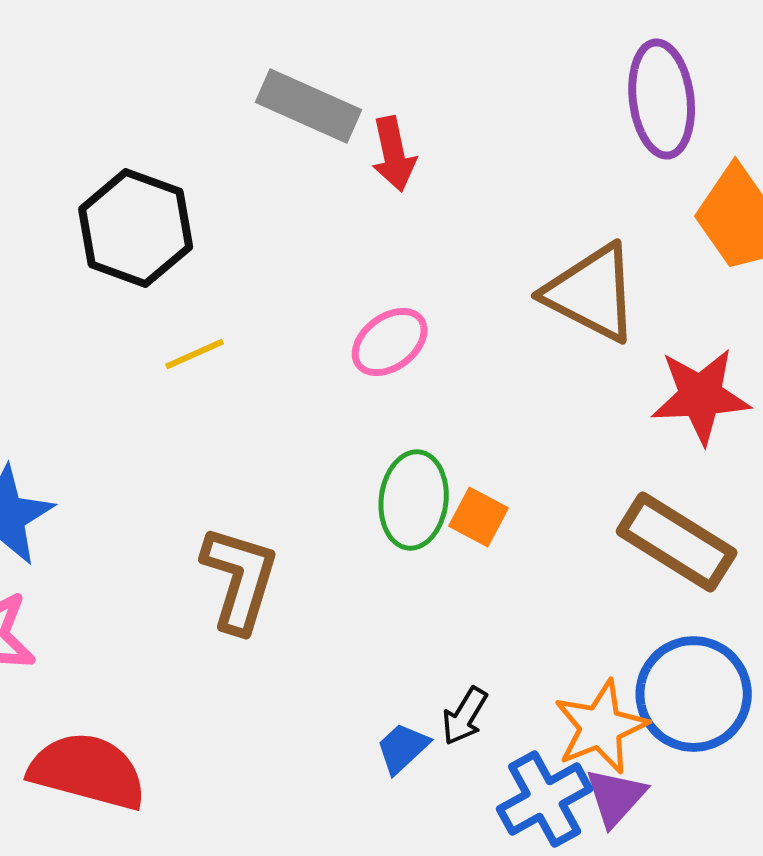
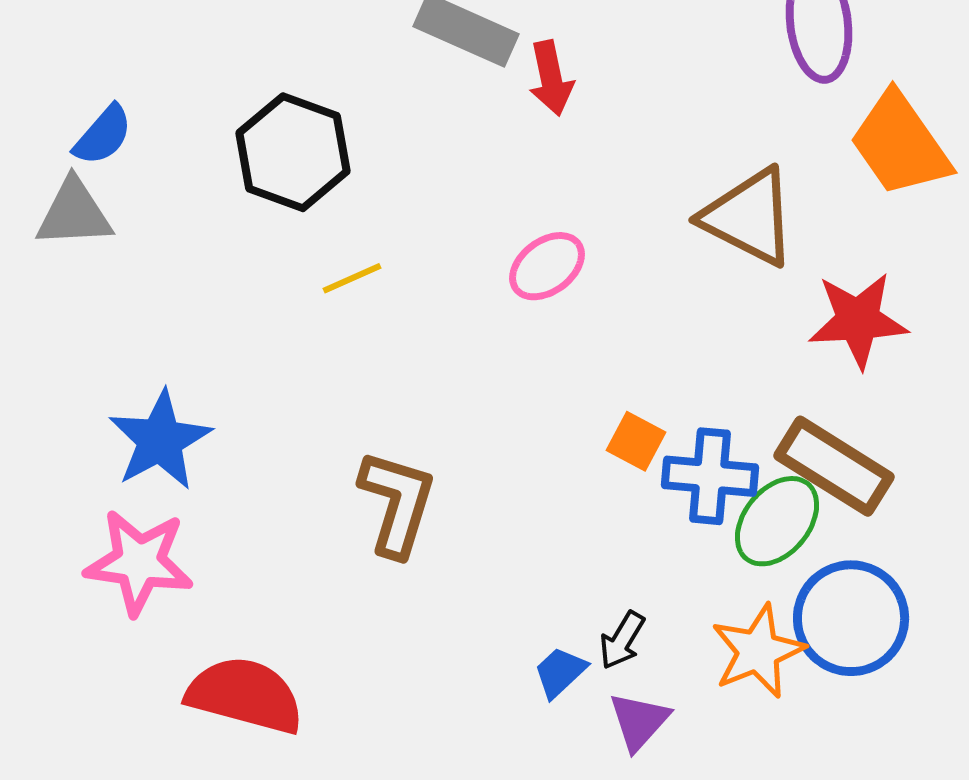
green ellipse: (414, 500) -> (777, 521), moved, turned 32
purple triangle: (616, 797) -> (639, 721), moved
blue cross: (545, 799) -> (710, 476), moved, turned 34

